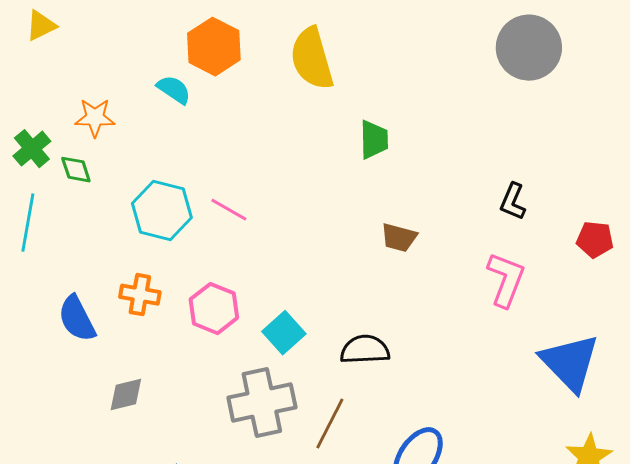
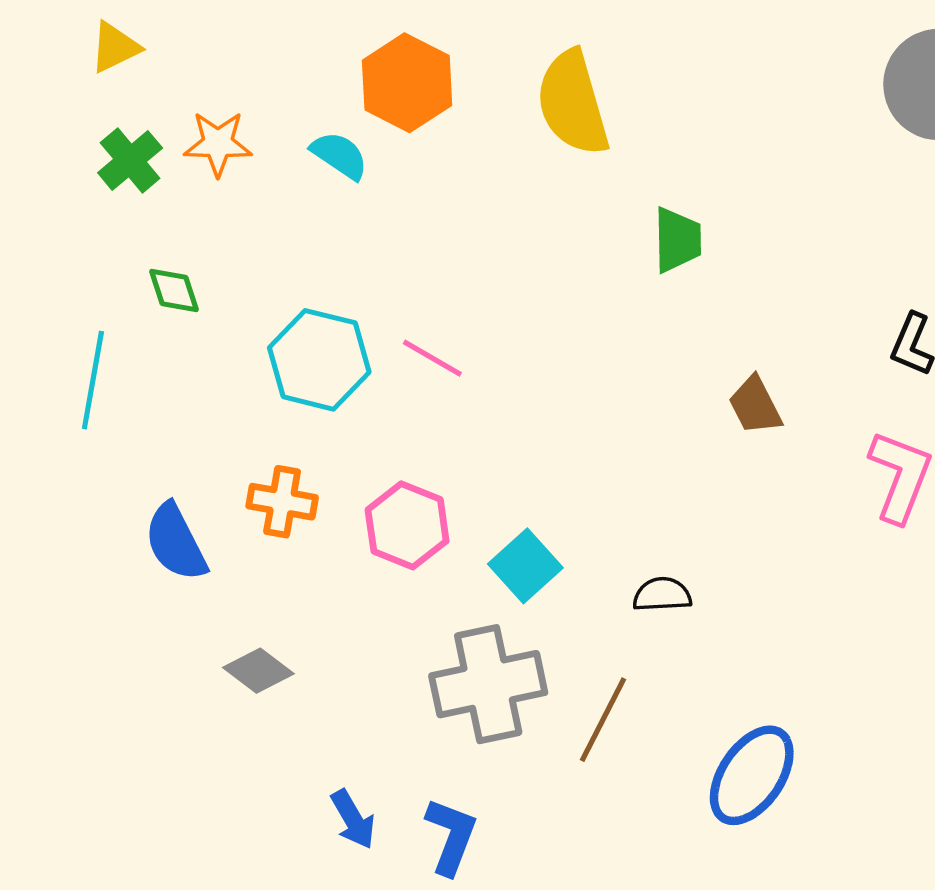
orange star: (95, 118) -> (218, 144), moved
green cross: (32, 149) -> (130, 160), moved
brown trapezoid: (399, 238) -> (755, 405), moved, turned 48
black semicircle: (365, 350) -> (662, 595), size x0.7
gray diamond: (126, 395) -> (258, 671), turned 51

